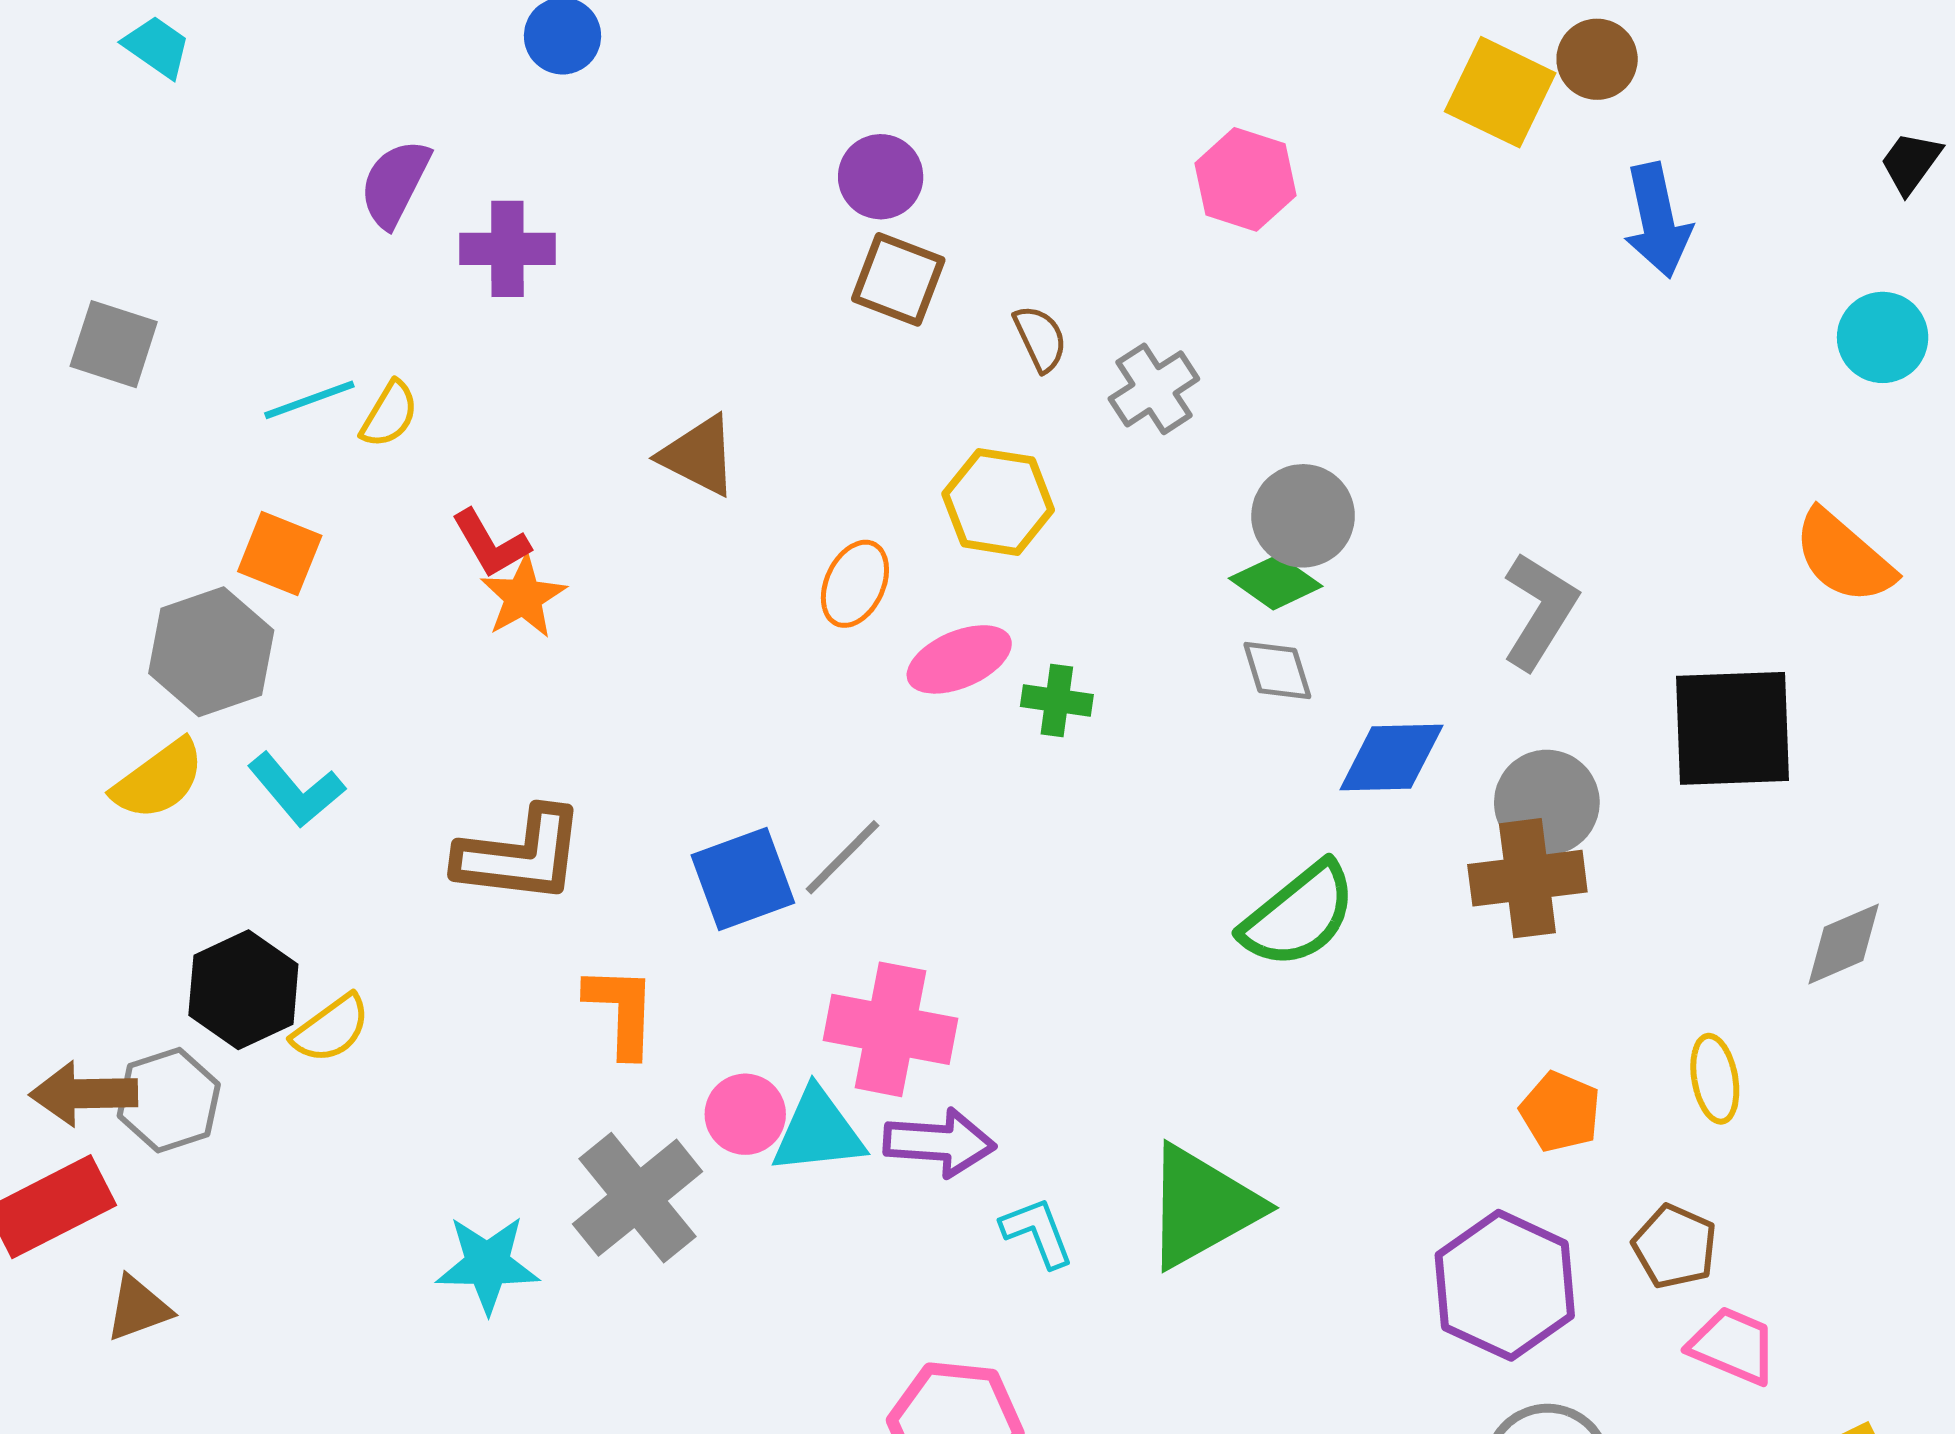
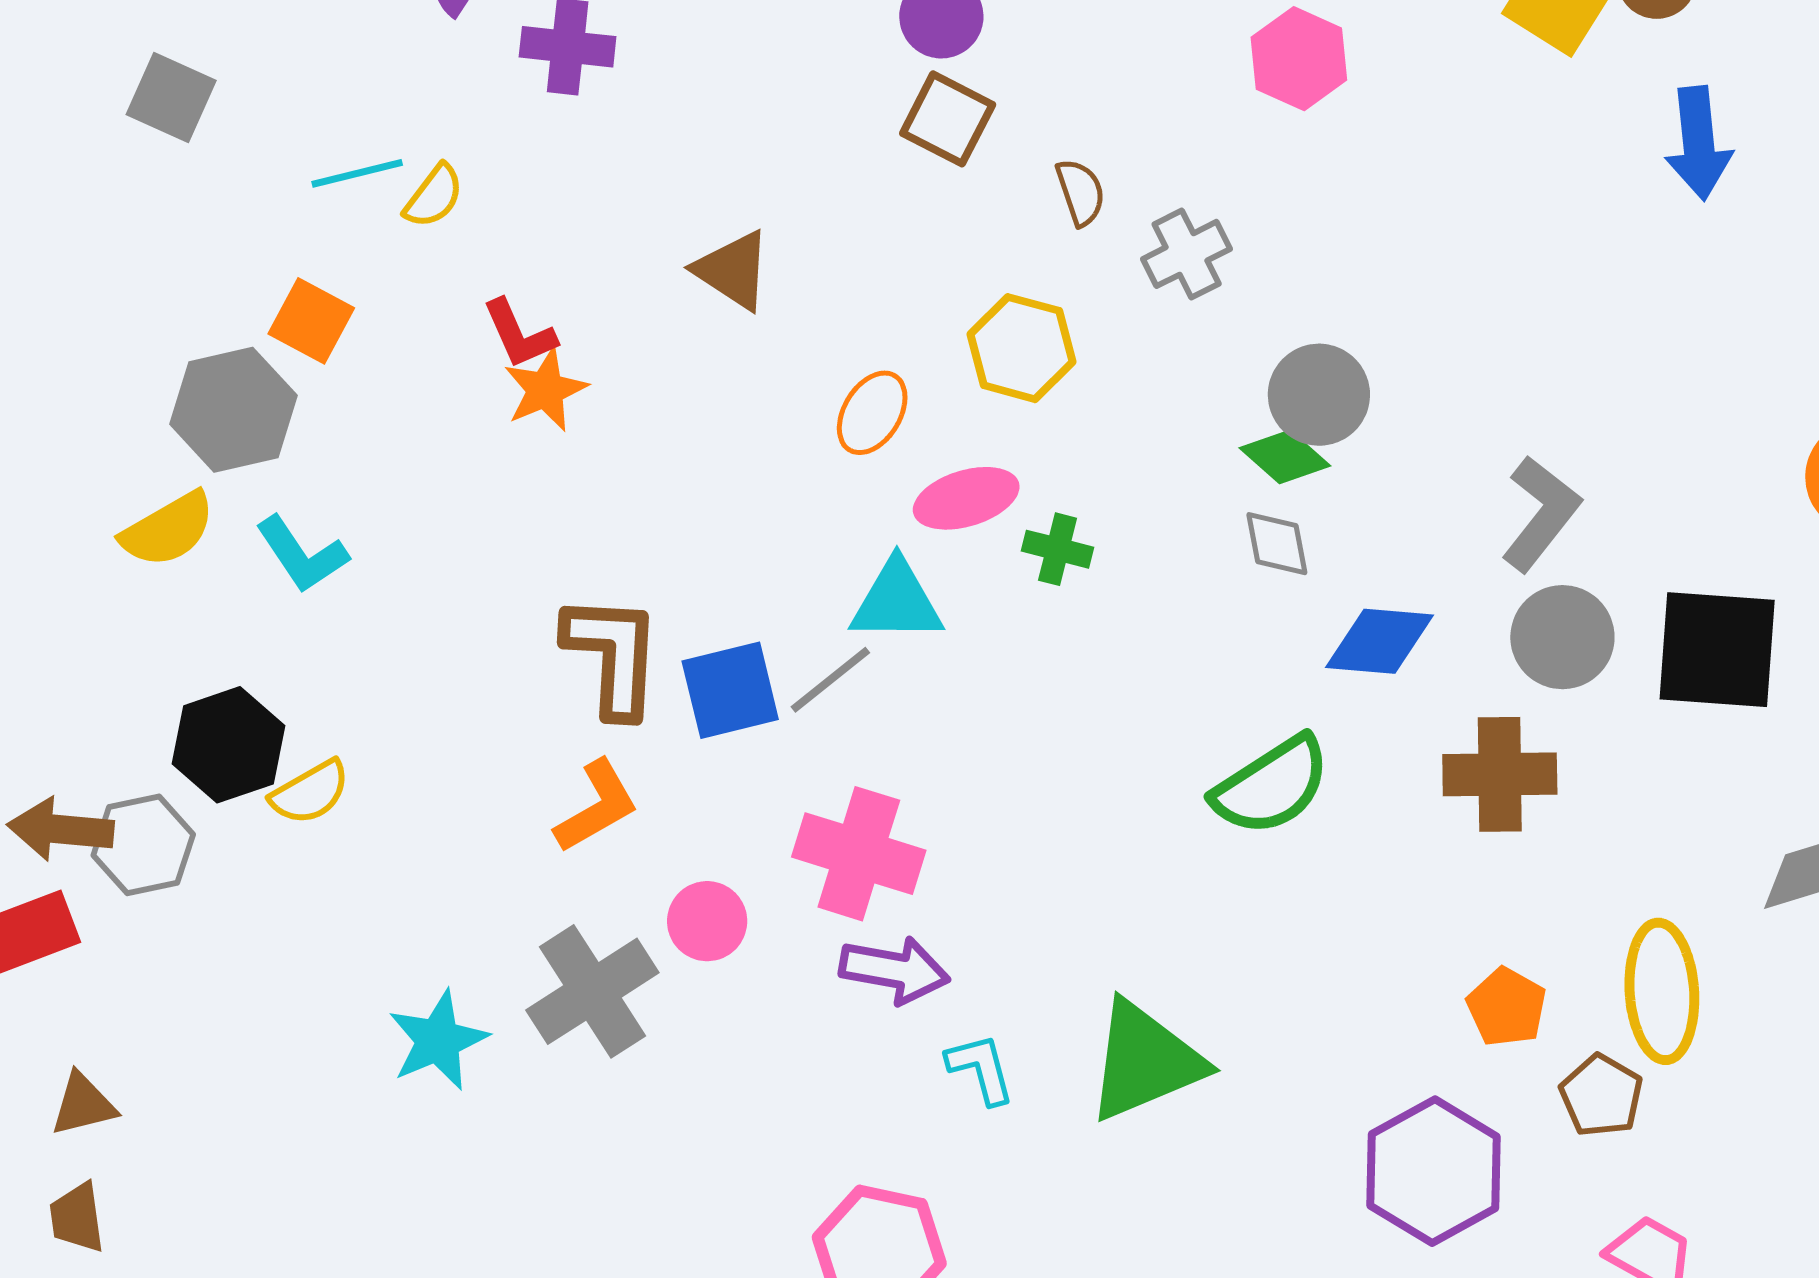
gray circle: (1547, 802) -> (1562, 637), moved
brown L-shape: (520, 855) -> (613, 655), moved, turned -100
orange L-shape: (621, 1011) -> (597, 806), turned 52
yellow ellipse: (1715, 1079) -> (1662, 991), size x1.6
cyan triangle: (818, 1132) -> (897, 601), moved
brown pentagon: (1675, 1246) -> (1601, 1096), moved
cyan star: (487, 1264) -> (438, 1040), turned -30
brown triangle: (138, 1308) -> (83, 1104), moved

